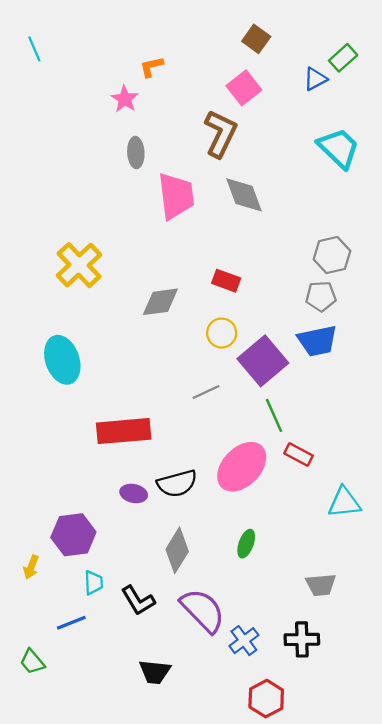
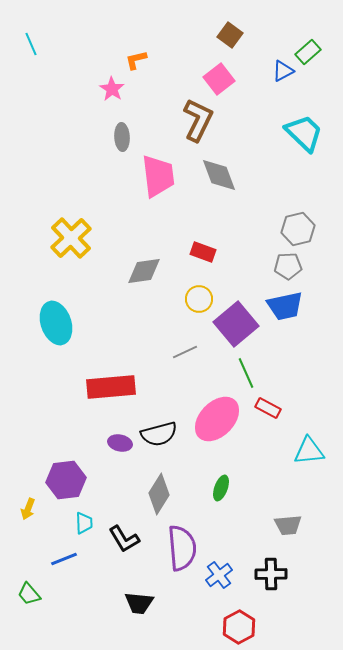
purple semicircle: (203, 610) -> (182, 548), turned 39

